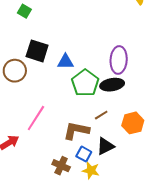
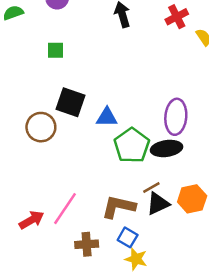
green square: (24, 11) -> (55, 50), turned -32
pink line: (36, 118) -> (65, 209), moved
black triangle: (105, 146) -> (158, 204), moved
brown cross: (61, 166) -> (87, 244), moved, turned -30

